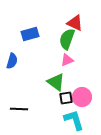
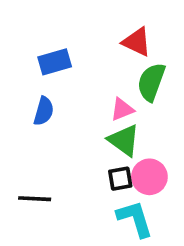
green semicircle: (67, 39) -> (151, 82), moved
blue semicircle: (12, 61) -> (44, 111), moved
green triangle: (56, 82) -> (124, 140), moved

